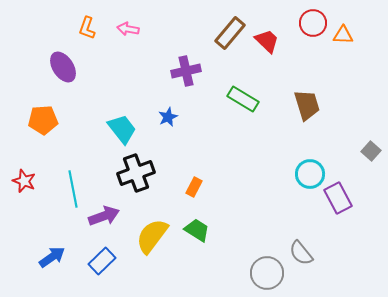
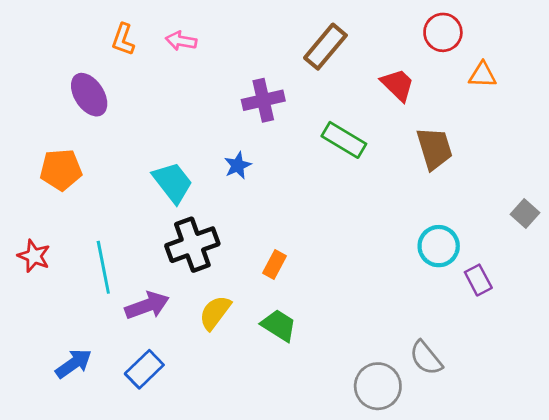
orange triangle: (343, 35) -> (483, 75), moved
red trapezoid: (267, 41) -> (398, 85), moved
purple rectangle: (338, 198) -> (478, 280), size x0.7
yellow semicircle: (152, 236) -> (215, 313), moved, size x0.7

